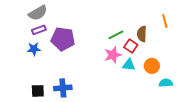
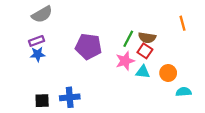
purple rectangle: (39, 30) -> (37, 41), moved
brown semicircle: (142, 34) -> (147, 38), moved, turned -84
green line: (116, 35) -> (128, 39), turned -35
purple pentagon: (63, 39) -> (88, 46), moved

